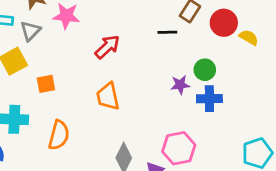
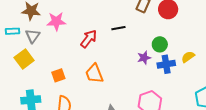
black line: (167, 32) -> (118, 28), moved
yellow semicircle: (249, 37) -> (188, 57), moved, turned -56
orange square: (46, 84) -> (58, 75), moved

